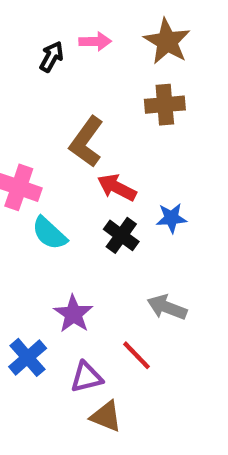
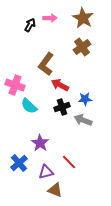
brown cross: (165, 105) -> (82, 47), turned -30
black cross: (121, 235) -> (62, 107), turned 35
gray arrow: (167, 307) -> (83, 120), moved

